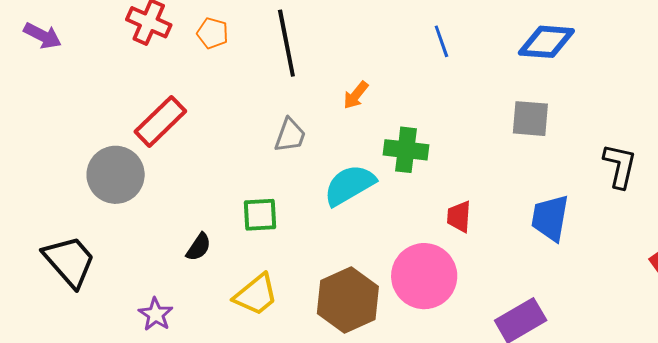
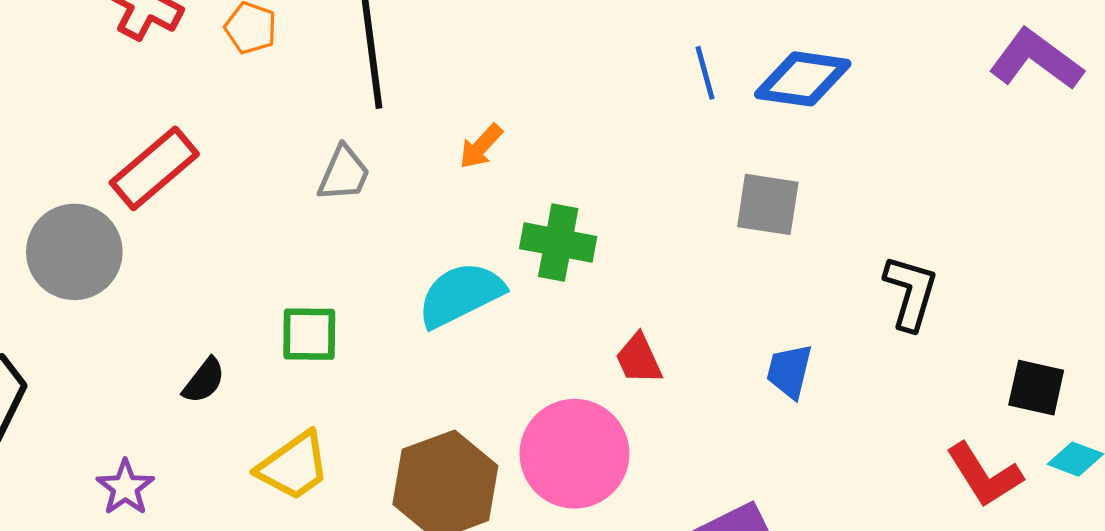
blue line: (441, 41) -> (705, 73), moved
gray trapezoid: (290, 135) -> (344, 174), moved
red trapezoid: (459, 217) -> (639, 359), turned -32
blue trapezoid: (550, 218) -> (789, 371), size x0.7

